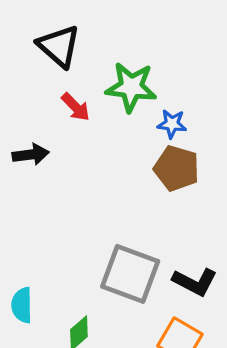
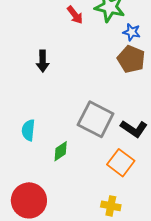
black arrow: (31, 154) -> (43, 61), moved, turned 90

